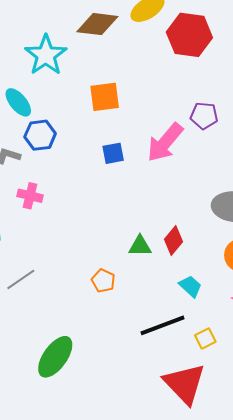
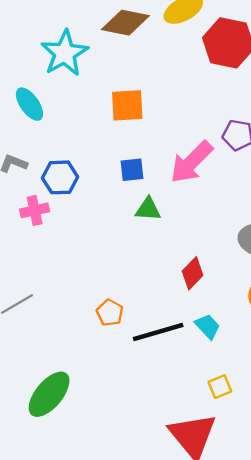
blue hexagon: (40, 135) -> (60, 177), moved
pink cross: (30, 196) -> (35, 210), turned -30
green triangle: (140, 246) -> (148, 209), moved
black line: (163, 325) -> (158, 332), moved

